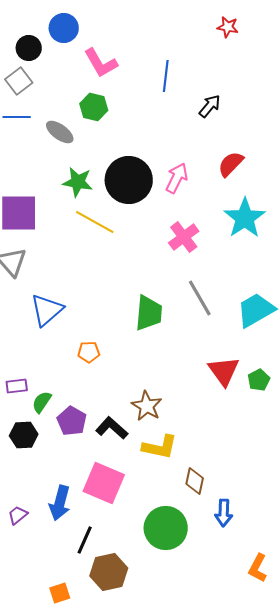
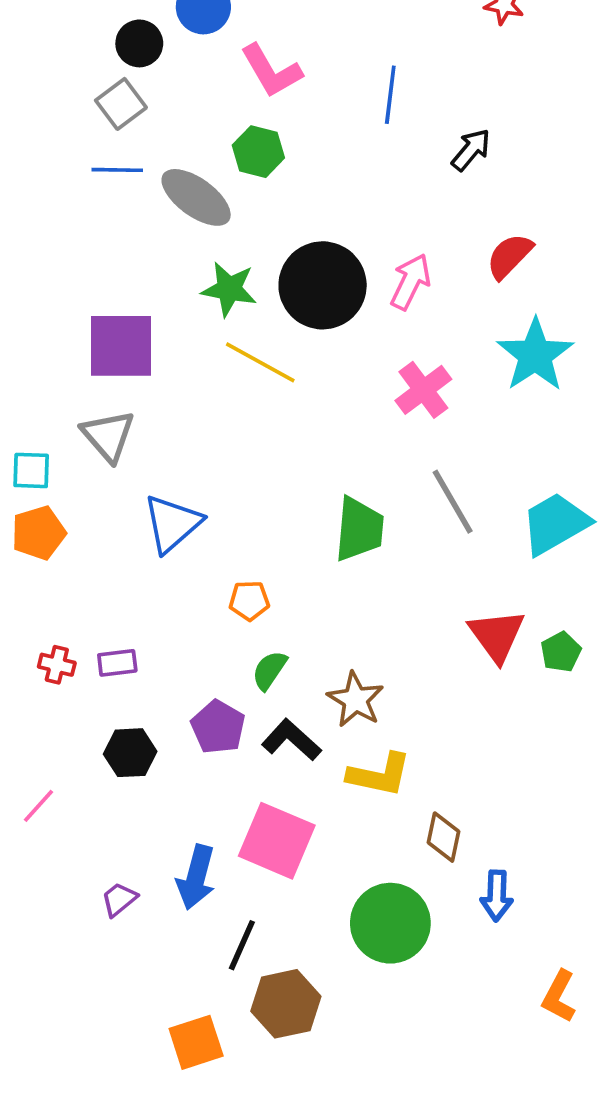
gray ellipse: (60, 132) -> (196, 197), size x1.4
green semicircle: (42, 402) -> (269, 670), moved
orange square: (60, 593) -> (196, 1042), size x1.4

